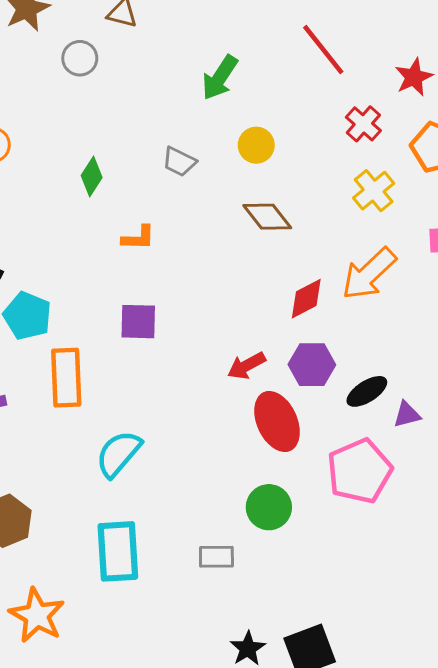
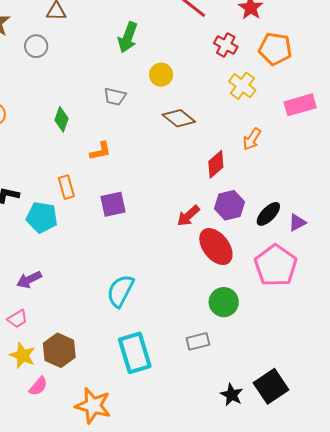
orange arrow: (369, 274) -> (252, 139), size x0.6
orange rectangle: (66, 378) -> (66, 187), moved, size x0.6

